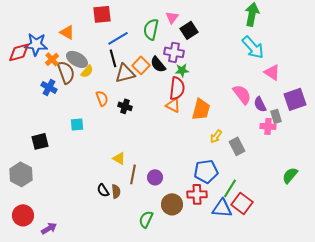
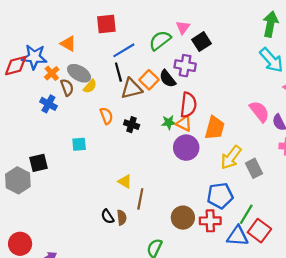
green semicircle: (151, 29) -> (160, 40), turned 40
green star: (182, 70) -> (169, 122), moved
brown semicircle: (66, 72) -> (67, 87), size x0.7
yellow arrow: (216, 136) -> (231, 157), size x1.6
gray hexagon: (21, 174) -> (18, 180), moved
purple circle: (155, 177) -> (186, 148), moved, size x1.5
brown circle: (172, 204) -> (183, 218), moved

